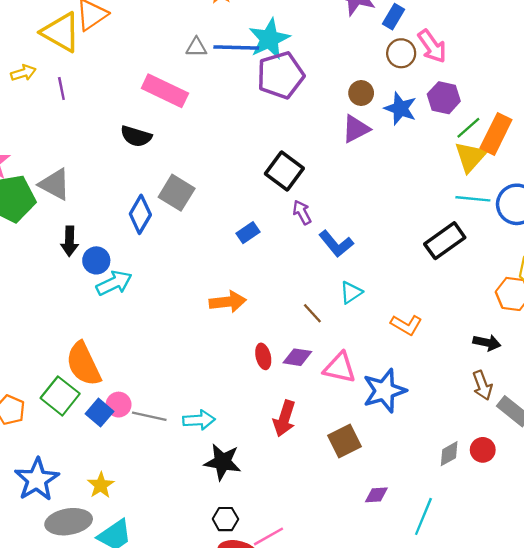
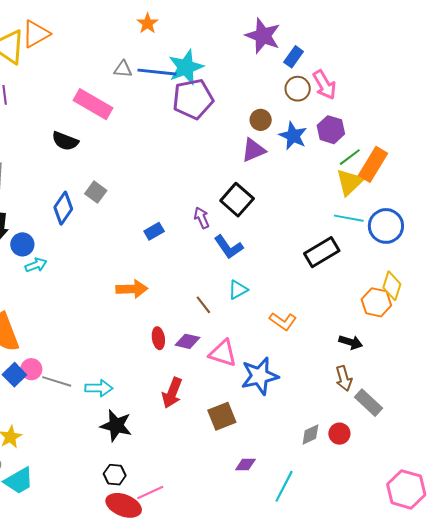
black square: (284, 171) -> (237, 200), moved
gray square: (177, 193) -> (96, 192), size x0.7
cyan arrow: (114, 283) -> (36, 265), size x0.7

